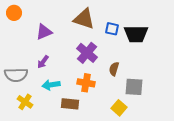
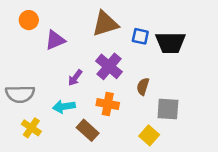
orange circle: (14, 13) -> (29, 20), moved
brown triangle: (84, 19) -> (105, 24), turned -35
purple arrow: (43, 62) -> (75, 78), moved
brown rectangle: (70, 104) -> (88, 130), turned 36

